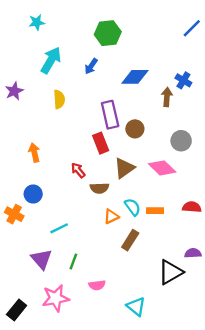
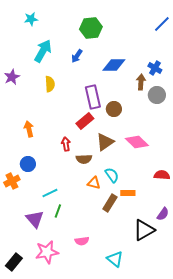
gray circle: (181, 141) -> (157, 95), moved
red rectangle: (101, 143) -> (85, 121), turned 72
red arrow: (78, 170) -> (66, 144), turned 32
orange rectangle: (155, 211) -> (128, 193), moved
orange cross: (14, 214) -> (12, 181), turned 35
orange triangle: (111, 216) -> (94, 183), turned 40
purple semicircle: (193, 253) -> (163, 214), turned 128
green line: (73, 261) -> (58, 211), moved

